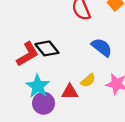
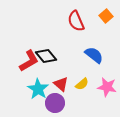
red triangle: (70, 92) -> (61, 84), moved, turned 42
purple circle: (44, 103) -> (55, 103), moved

